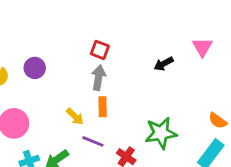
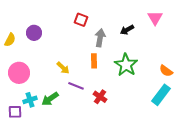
gray arrow: (98, 78) -> (100, 38), moved
orange rectangle: (103, 107) -> (94, 61), moved
green star: (161, 133) -> (126, 65), moved, turned -30

